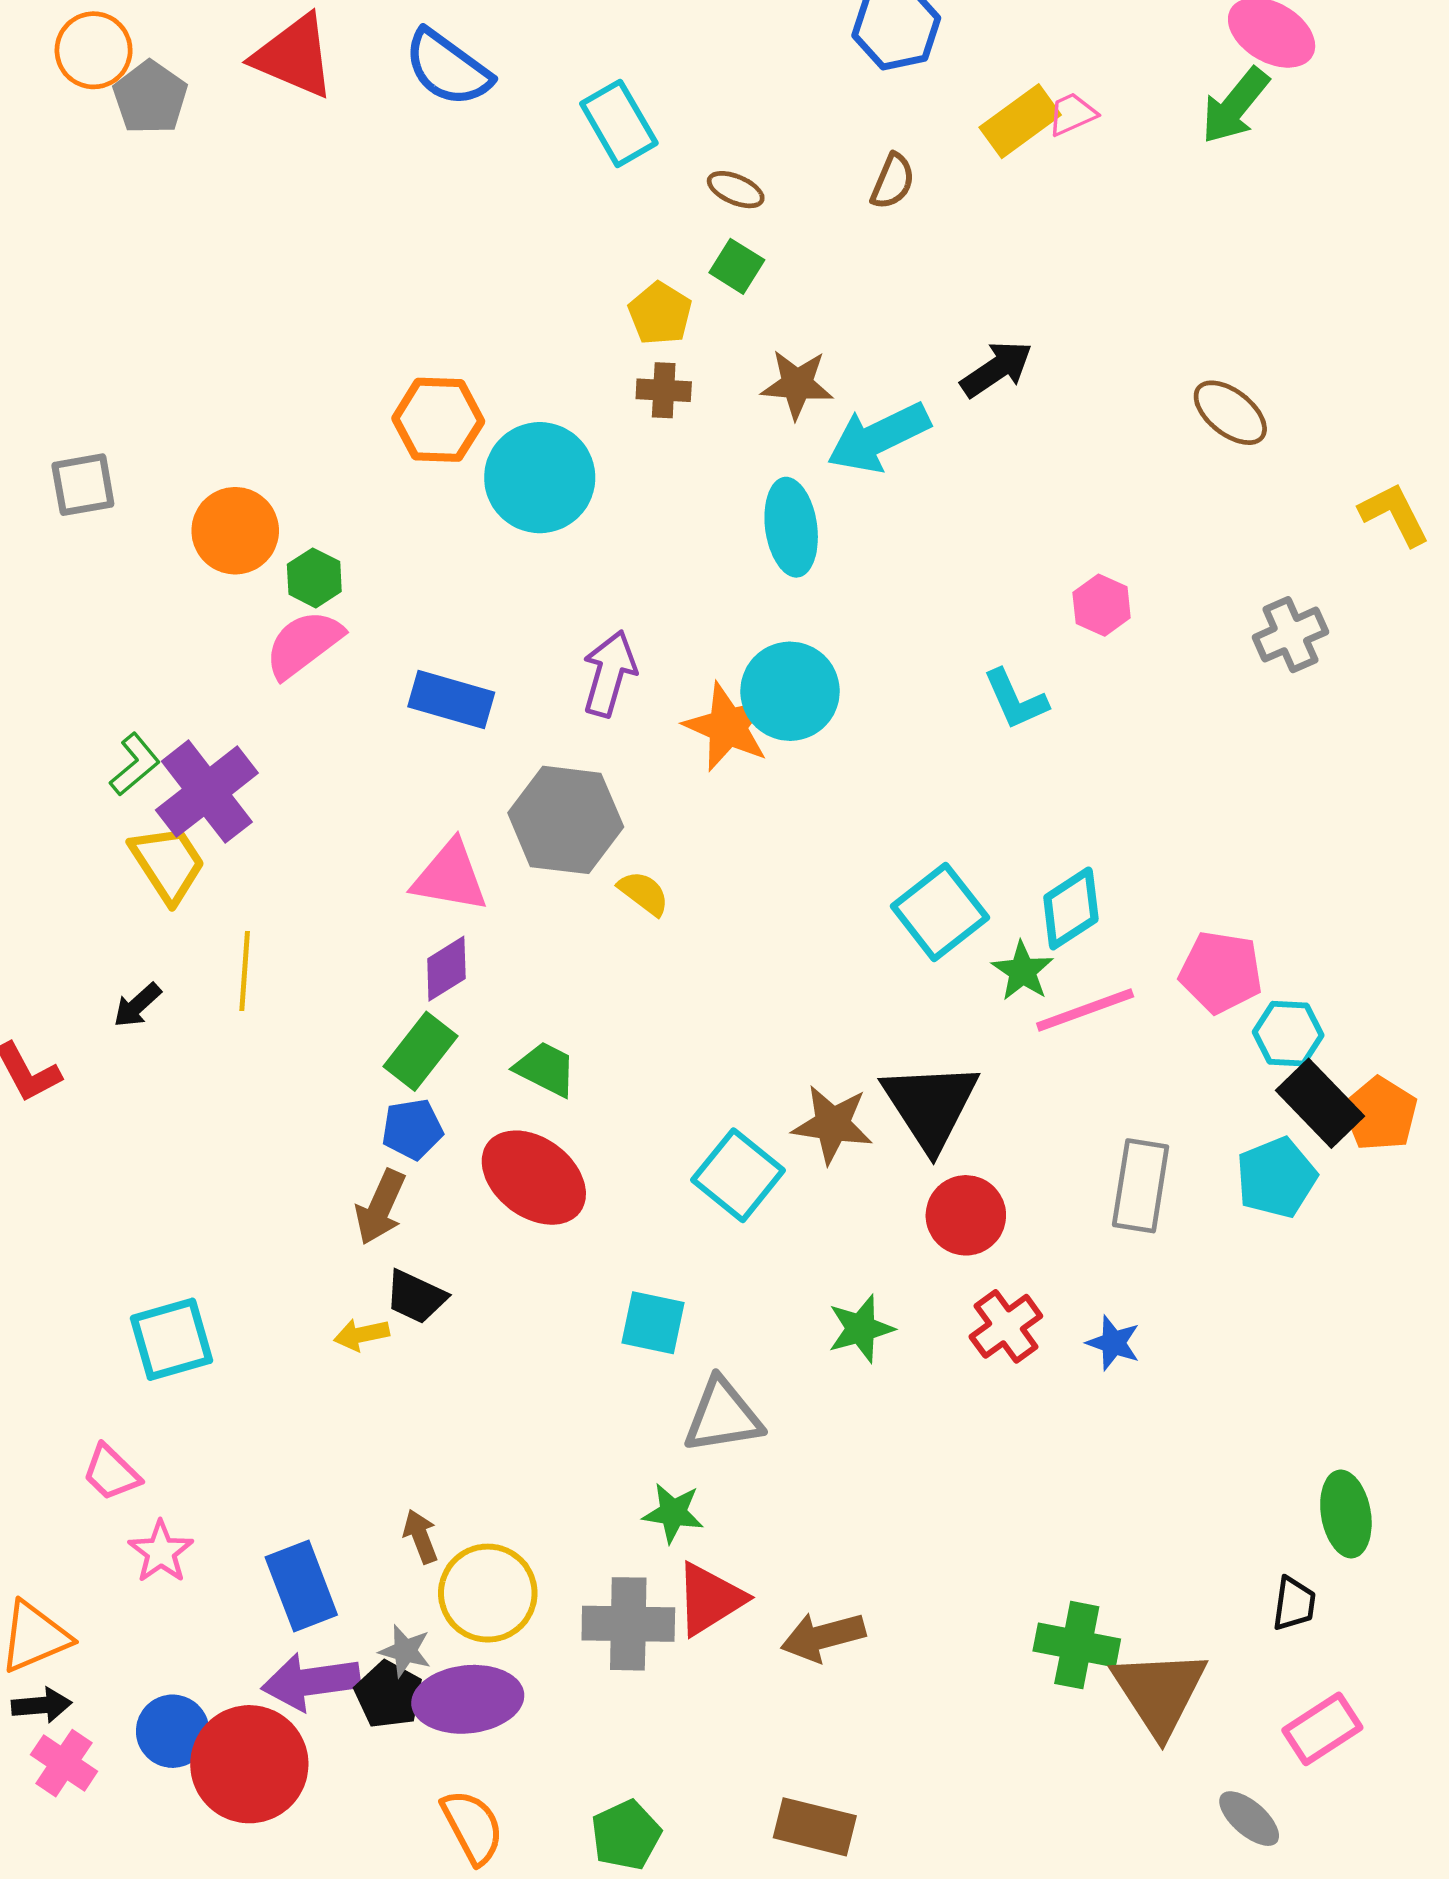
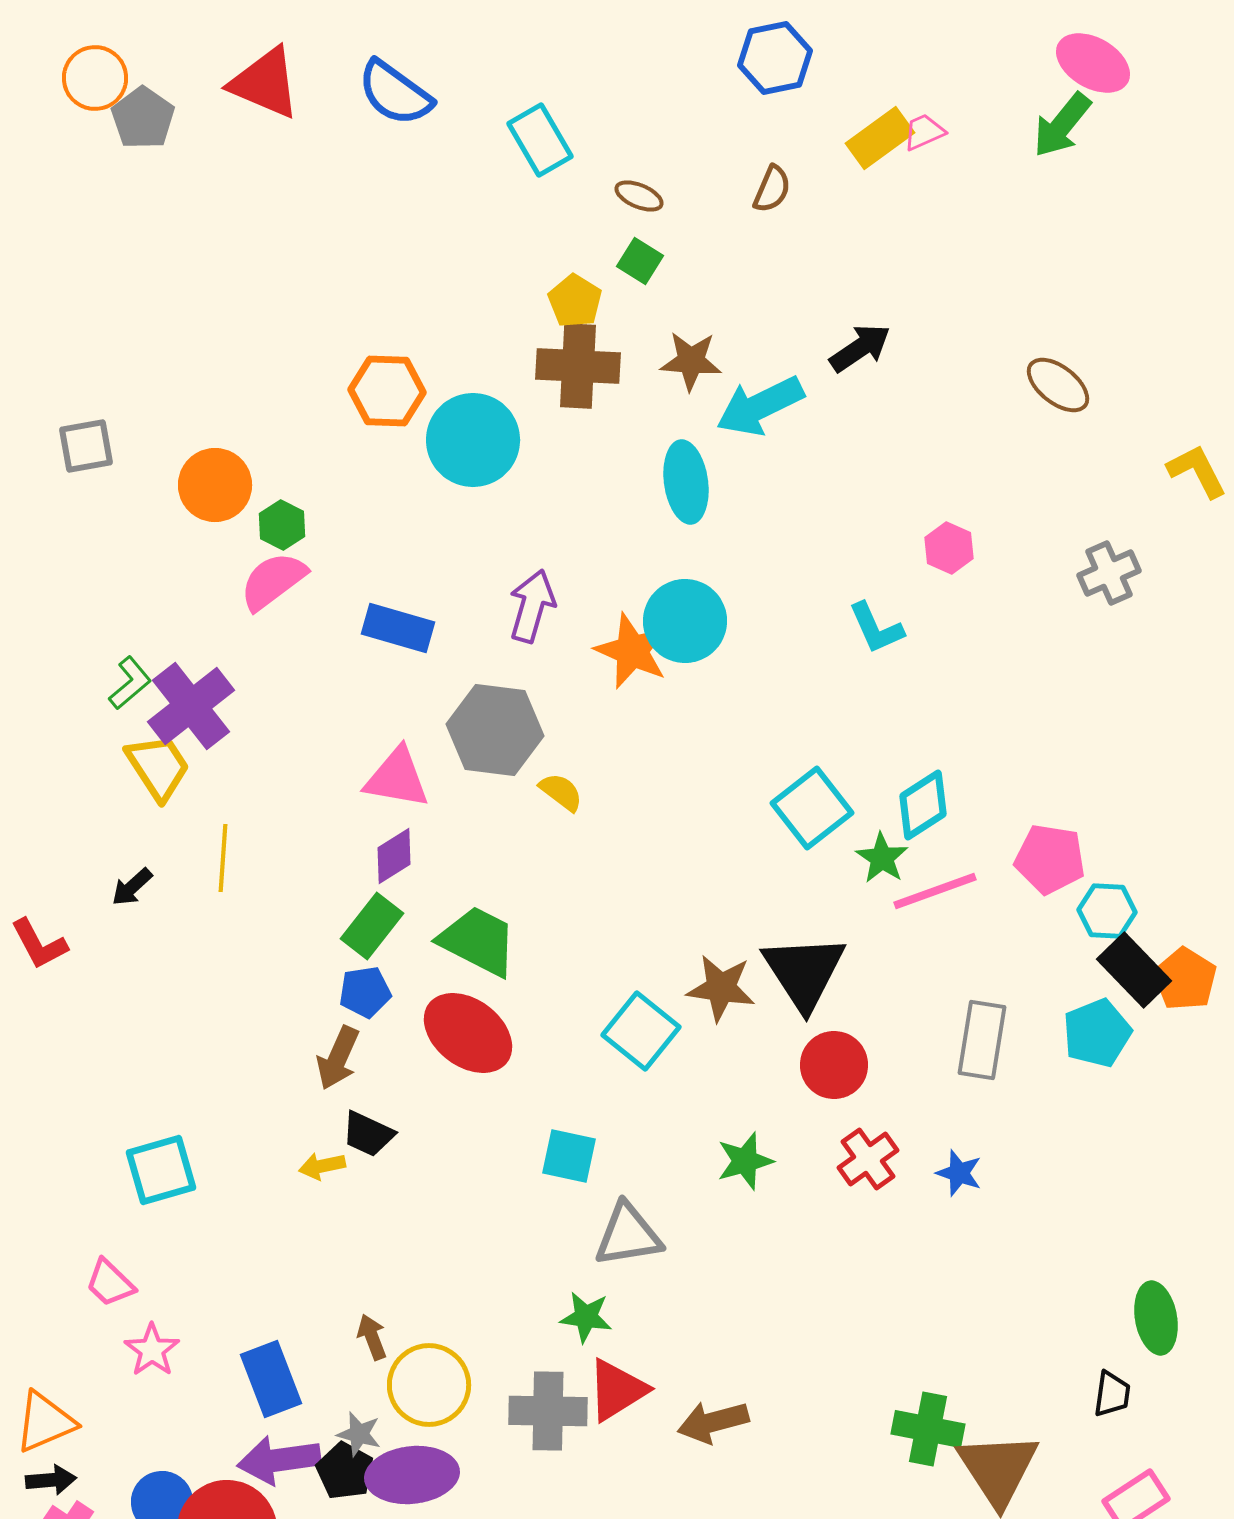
brown cross: (664, 390) -> (578, 366), size x1.8
green trapezoid: (546, 1069) -> (478, 941), size x1.5

